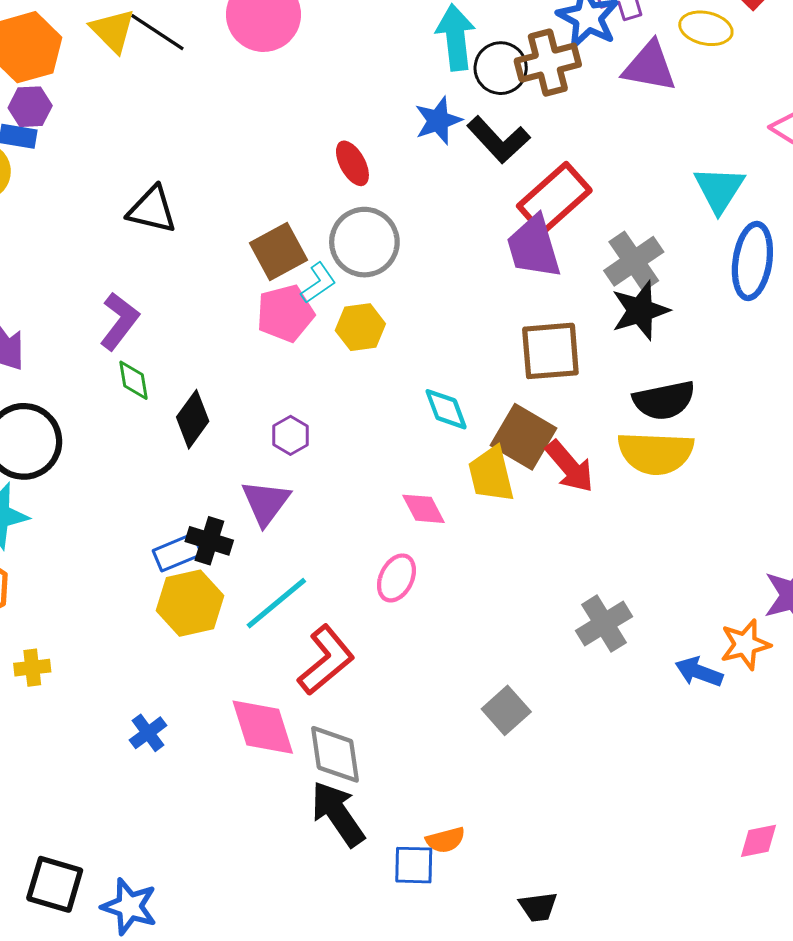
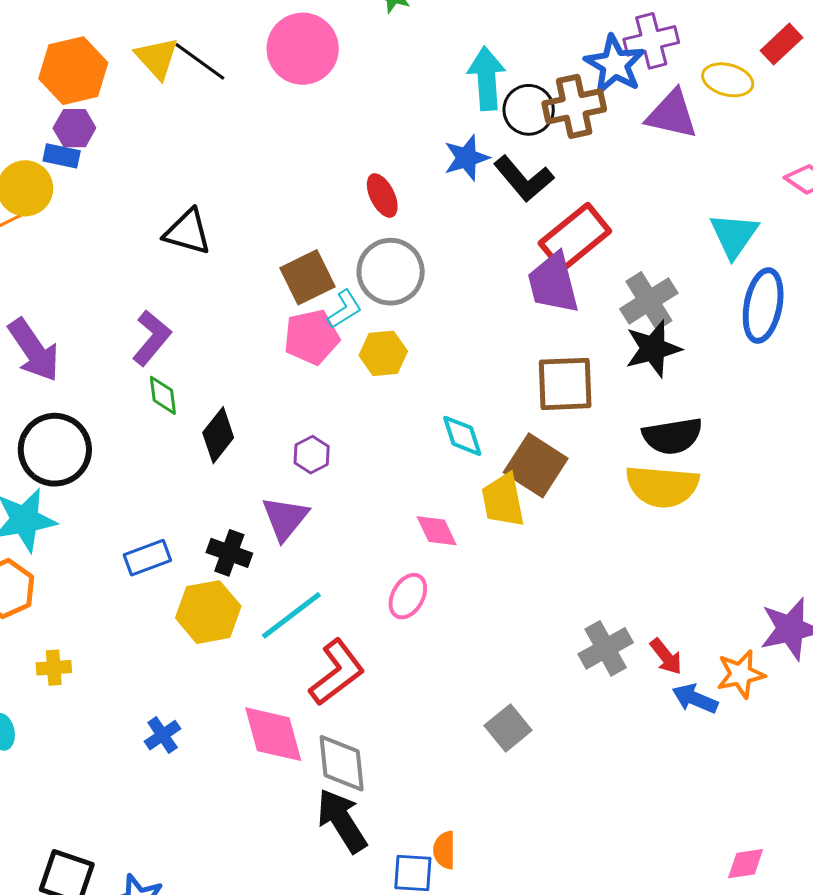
red arrow: (570, 467) -> (666, 657), moved, size x0.7
blue rectangle: (177, 552) -> (147, 558), moved
orange semicircle: (445, 840) -> (444, 850), turned 102

